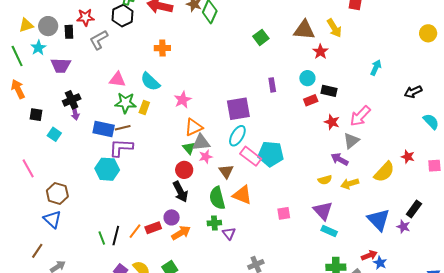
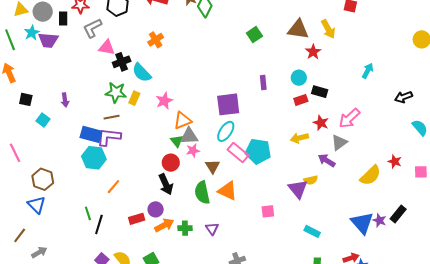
orange cross: (162, 48) -> (156, 40), turned -35
purple trapezoid: (61, 66) -> (48, 40), moved
pink triangle: (117, 80) -> (107, 47), moved
black cross: (72, 100) -> (122, 62), moved
pink star: (183, 100) -> (164, 101), moved
blue rectangle: (104, 129) -> (91, 134), moved
yellow arrow: (350, 184) -> (299, 138), moved
purple triangle: (323, 211) -> (298, 189), moved
green cross: (214, 223) -> (185, 228), moved
purple star: (403, 227) -> (379, 220), moved
orange line: (135, 231) -> (113, 187), moved
green line: (102, 238) -> (88, 213), moved

